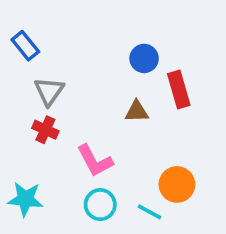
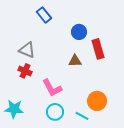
blue rectangle: (25, 46) -> (44, 15), moved
gray triangle: (49, 91) -> (27, 50), turned -42

